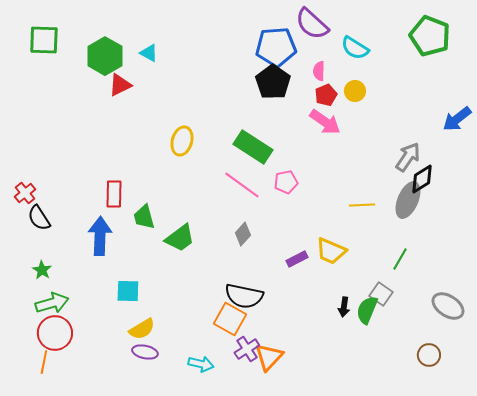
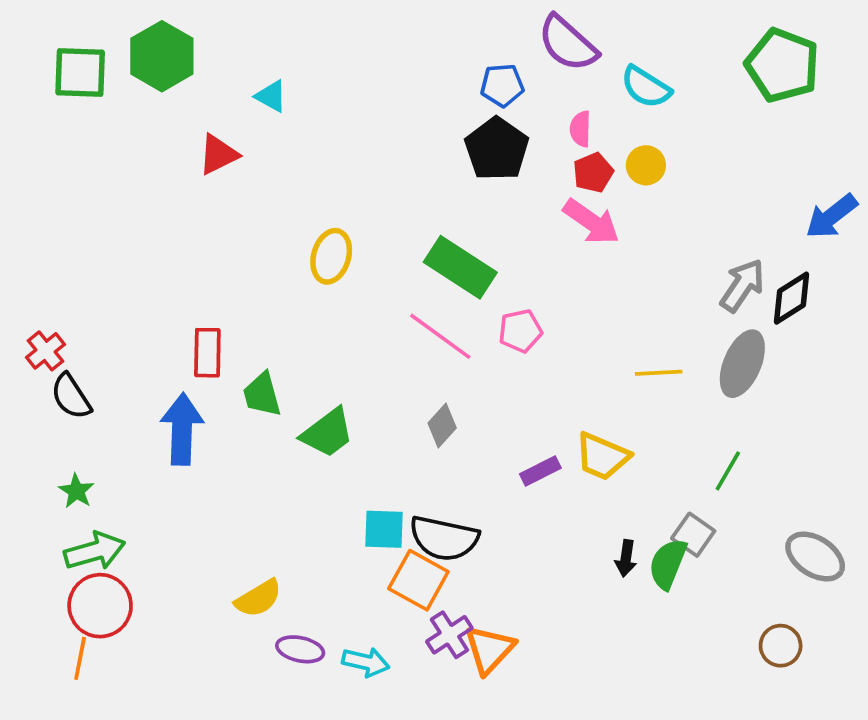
blue pentagon: (276, 47) -> (502, 85), size x0.6
green hexagon: (105, 56) -> (162, 56), moved
black diamond: (422, 179) -> (791, 298), moved
cyan square: (128, 291) -> (384, 529), moved
purple ellipse: (145, 352) -> (300, 649), moved

